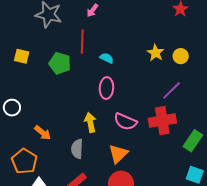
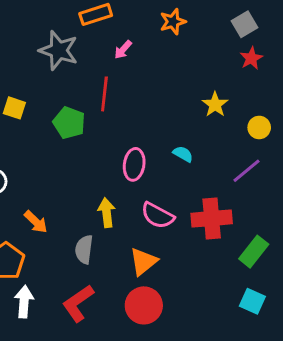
yellow star: (156, 53) -> (215, 105), moved
yellow circle: (181, 56) -> (259, 127), moved
cyan semicircle: (107, 58) -> (183, 154), moved
purple line: (172, 90) -> (247, 171), moved

